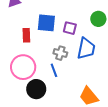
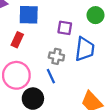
blue square: (46, 23) -> (29, 15), moved
red rectangle: (26, 35) -> (17, 40), turned 32

